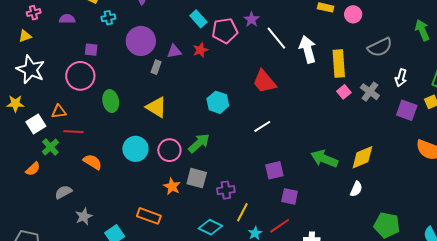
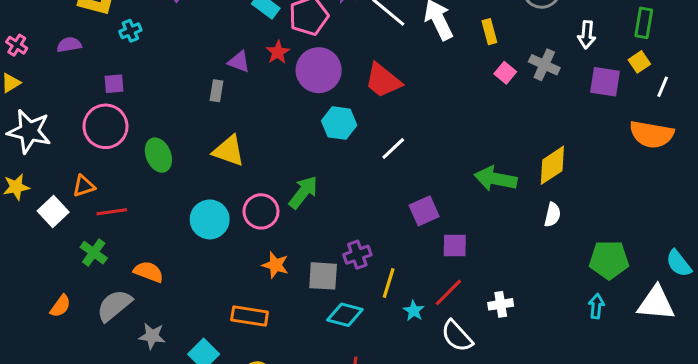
pink cross: (34, 13) -> (17, 45), turned -32
purple circle: (141, 41) -> (319, 70), moved
purple triangle: (174, 51) -> (239, 62), turned 42
yellow rectangle: (339, 63) -> (489, 32), size x0.6
cyan hexagon: (218, 102) -> (339, 123), moved
green cross: (50, 147) -> (94, 253), moved
orange semicircle: (92, 162) -> (149, 272), moved
orange semicircle: (33, 169) -> (60, 306), moved
gray square: (197, 178) -> (323, 276), moved
gray semicircle: (63, 192) -> (114, 305), size x1.4
gray star: (84, 216) -> (152, 336), turned -30

